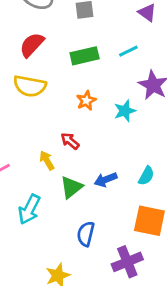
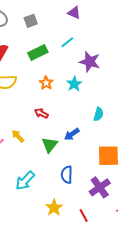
yellow arrow: (47, 160) -> (18, 136), moved
cyan semicircle: (146, 176) -> (98, 114), moved
cyan arrow: (29, 209) -> (25, 181), moved, turned 30

